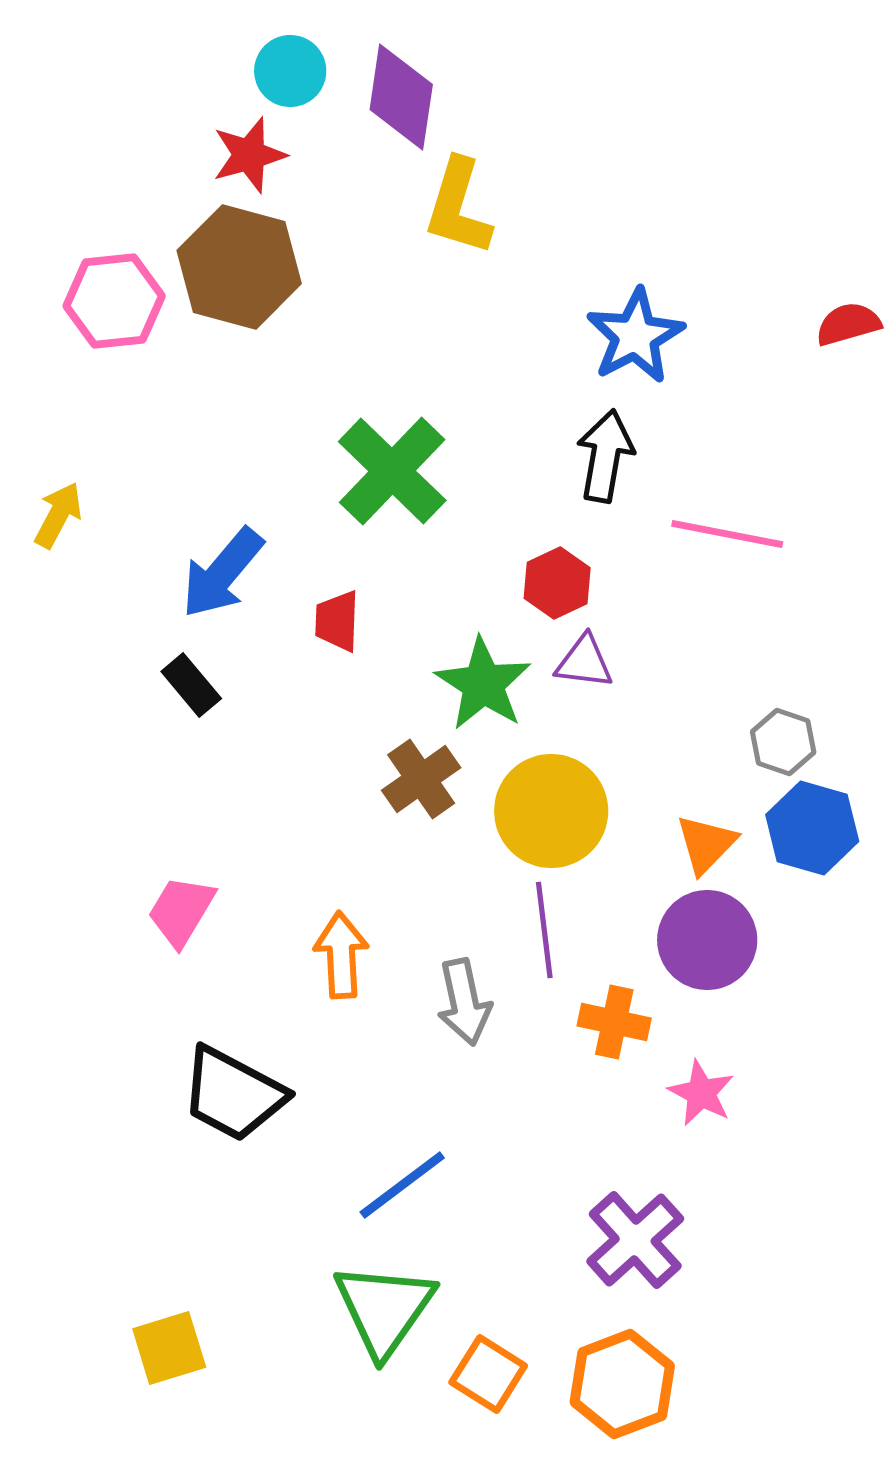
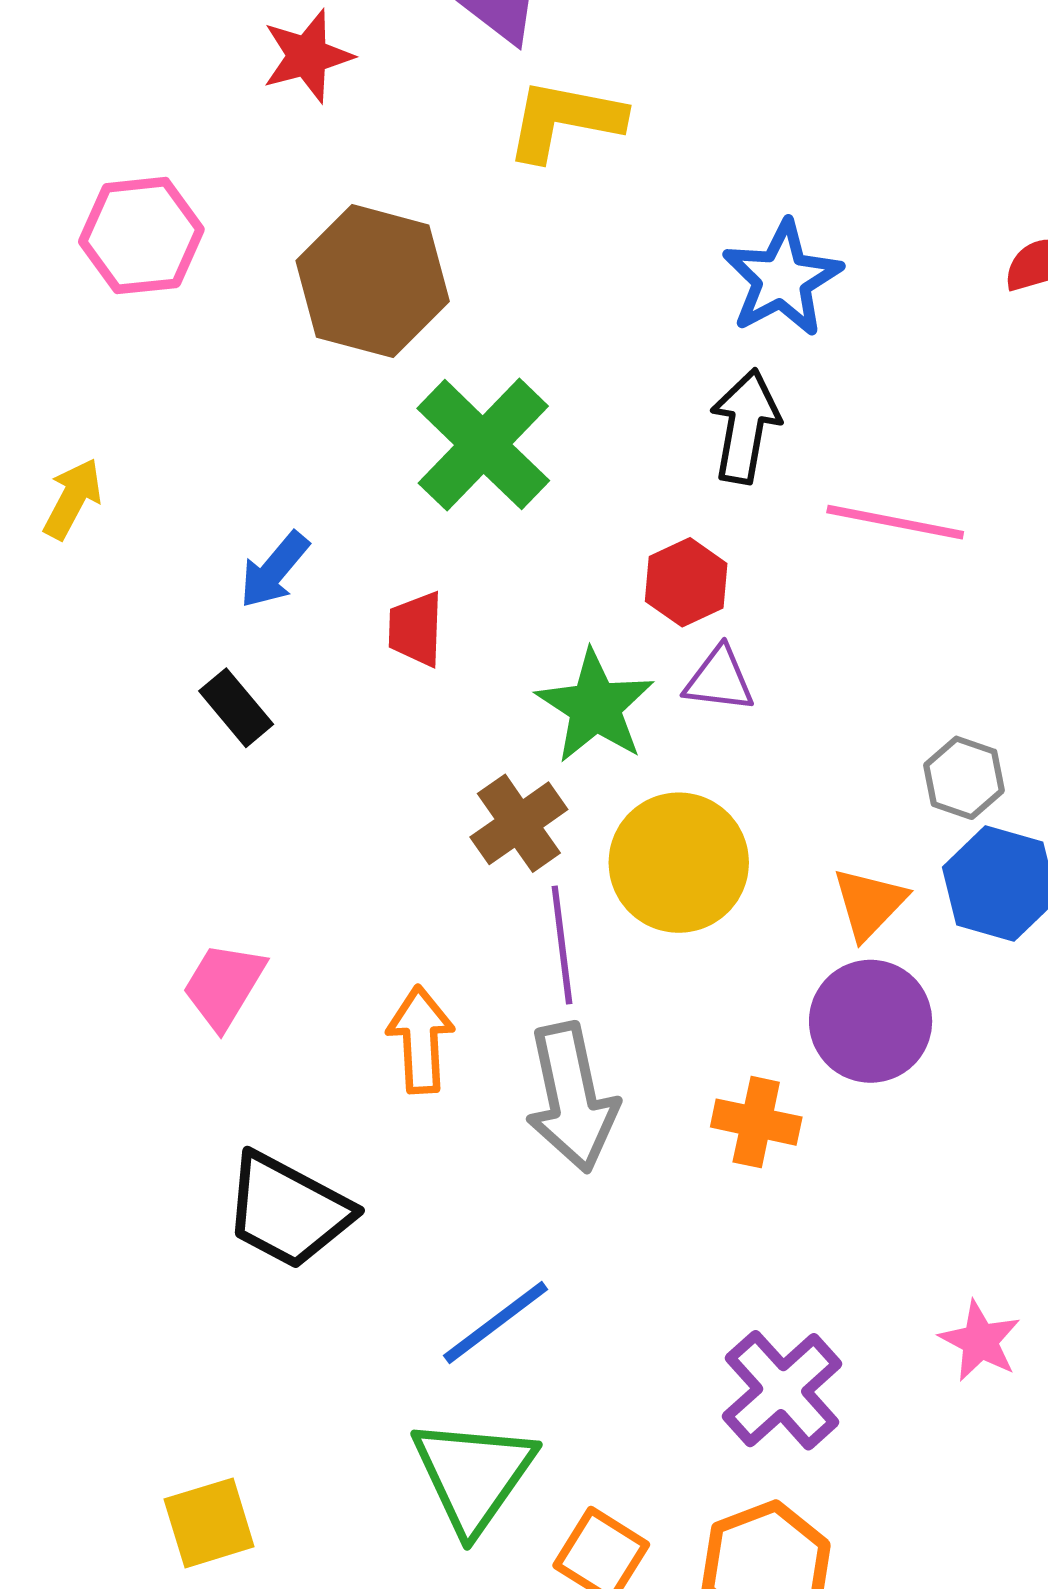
yellow L-shape: (458, 207) -> (564, 120), turned 84
brown hexagon: (239, 267) -> (373, 281), moved
blue arrow: (222, 573) -> (274, 570), size x0.7
purple line: (544, 930) -> (562, 945), moved
gray arrow: (464, 1002) -> (572, 1097), size x1.4
pink star: (701, 1093) -> (980, 1341), moved

